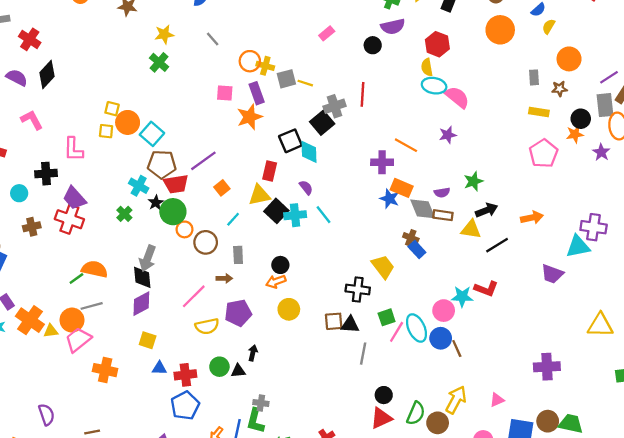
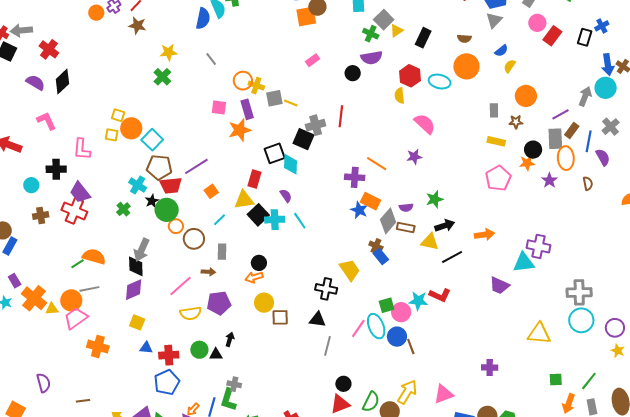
cyan ellipse: (434, 86) -> (440, 82), moved
black square: (322, 123) -> (304, 139), turned -30
gray diamond: (423, 209) -> (388, 221), turned 60
green square: (387, 317) -> (387, 305), moved
brown square: (334, 321) -> (280, 317), moved
purple cross: (547, 367) -> (490, 368), size x0.7
pink triangle: (497, 400) -> (444, 394), size x1.5

